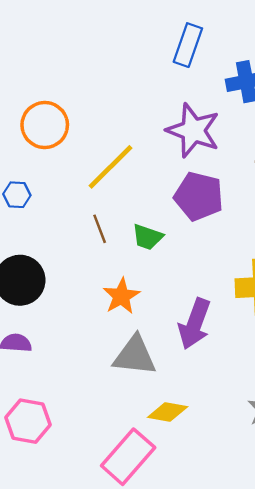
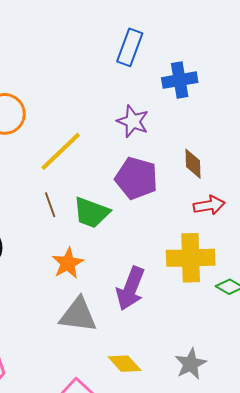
purple star: (193, 130) -> (133, 121), size x0.7
green trapezoid: (147, 237) -> (91, 213), size x1.4
yellow diamond: (168, 412) -> (125, 364), moved, turned 36

